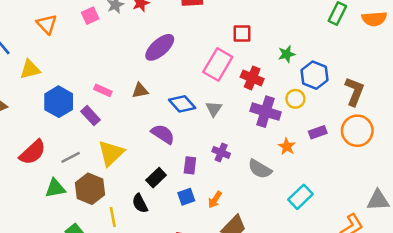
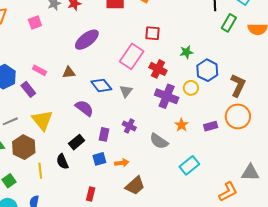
pink square: (90, 16) -> (35, 23), moved
purple rectangle: (318, 132) -> (211, 126), moved
yellow triangle: (111, 153) -> (42, 120), turned -30
orange arrow: (215, 200) -> (122, 163), turned -136

